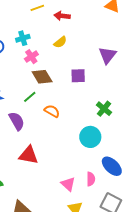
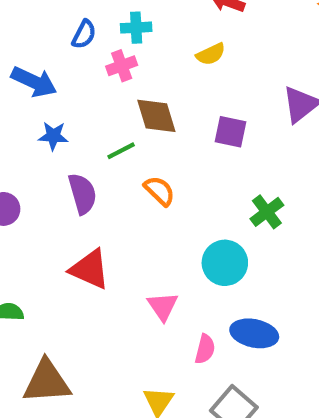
pink cross: (31, 57) -> (122, 66), moved
blue ellipse: (112, 166) -> (254, 333), turned -45
pink triangle: (68, 184) -> (163, 306), moved

